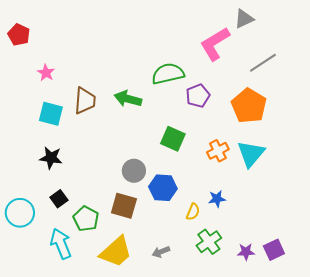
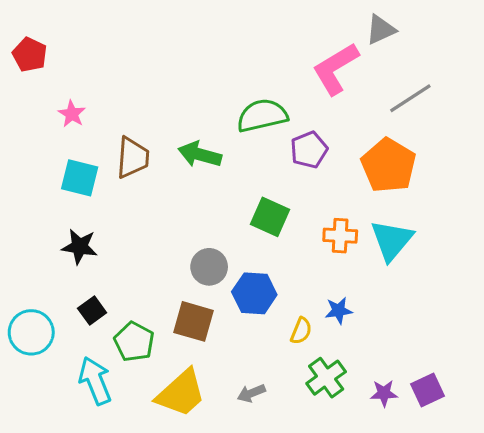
orange cross: (218, 151) -> (340, 236), turned 30

